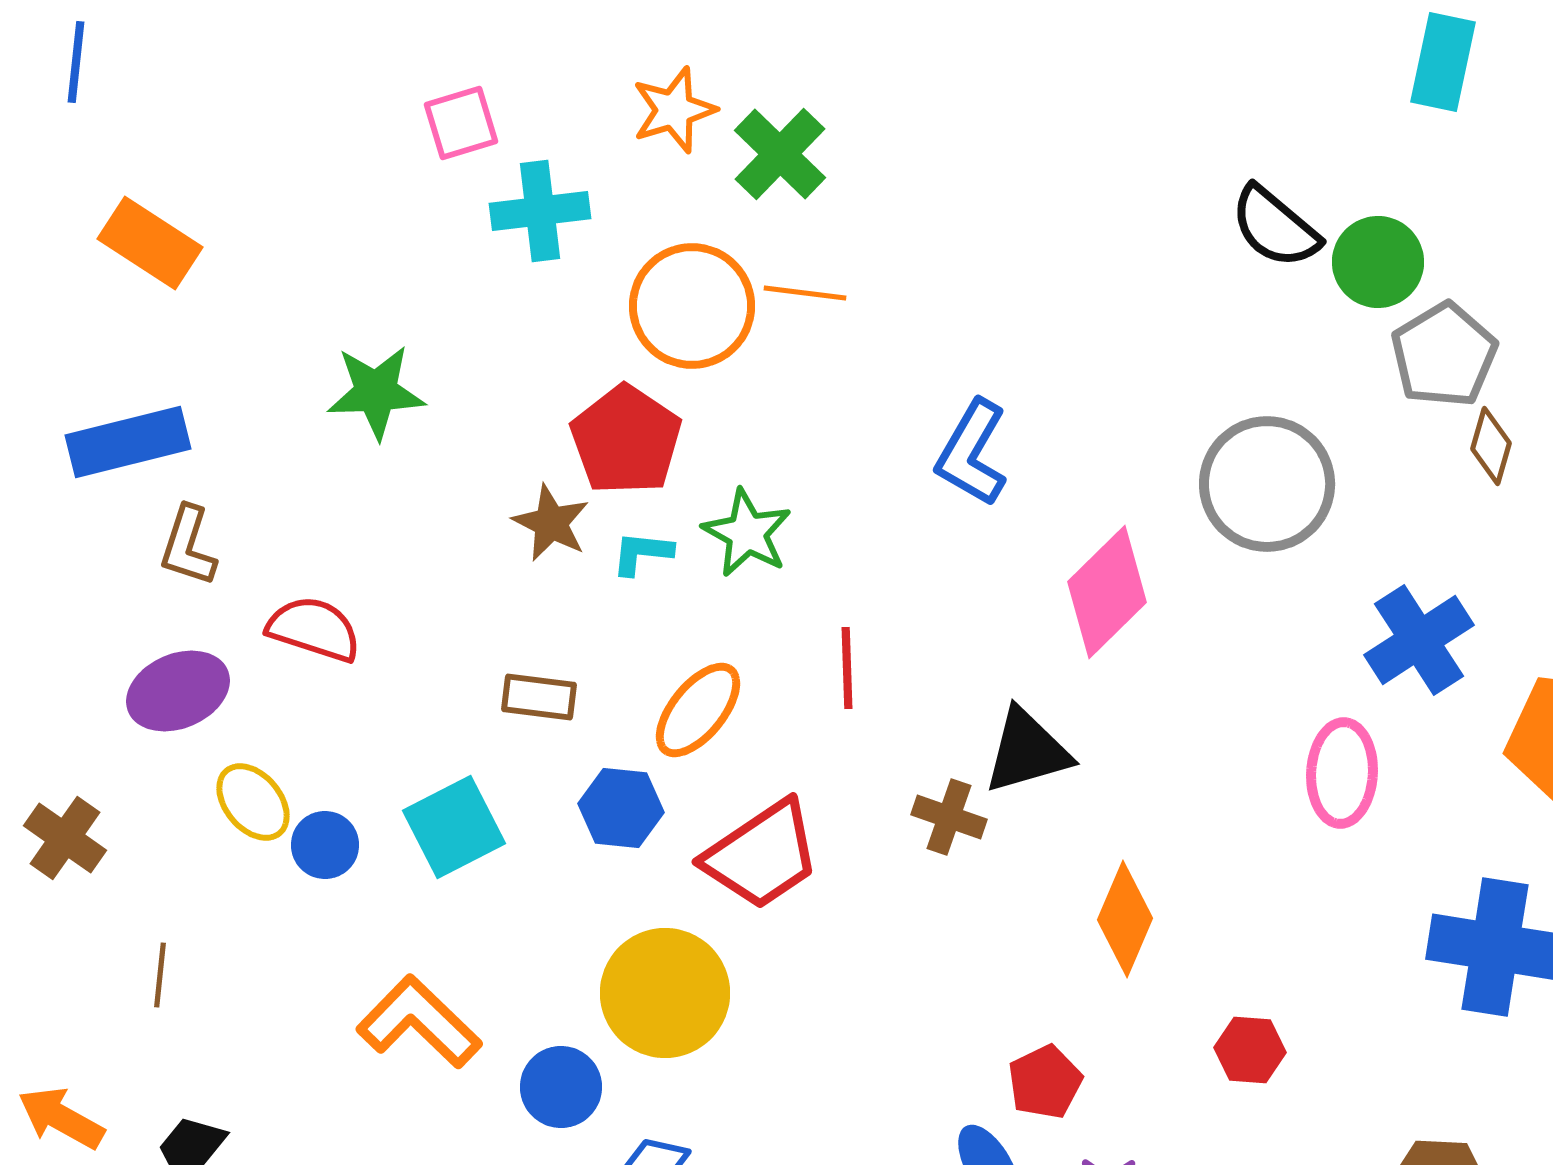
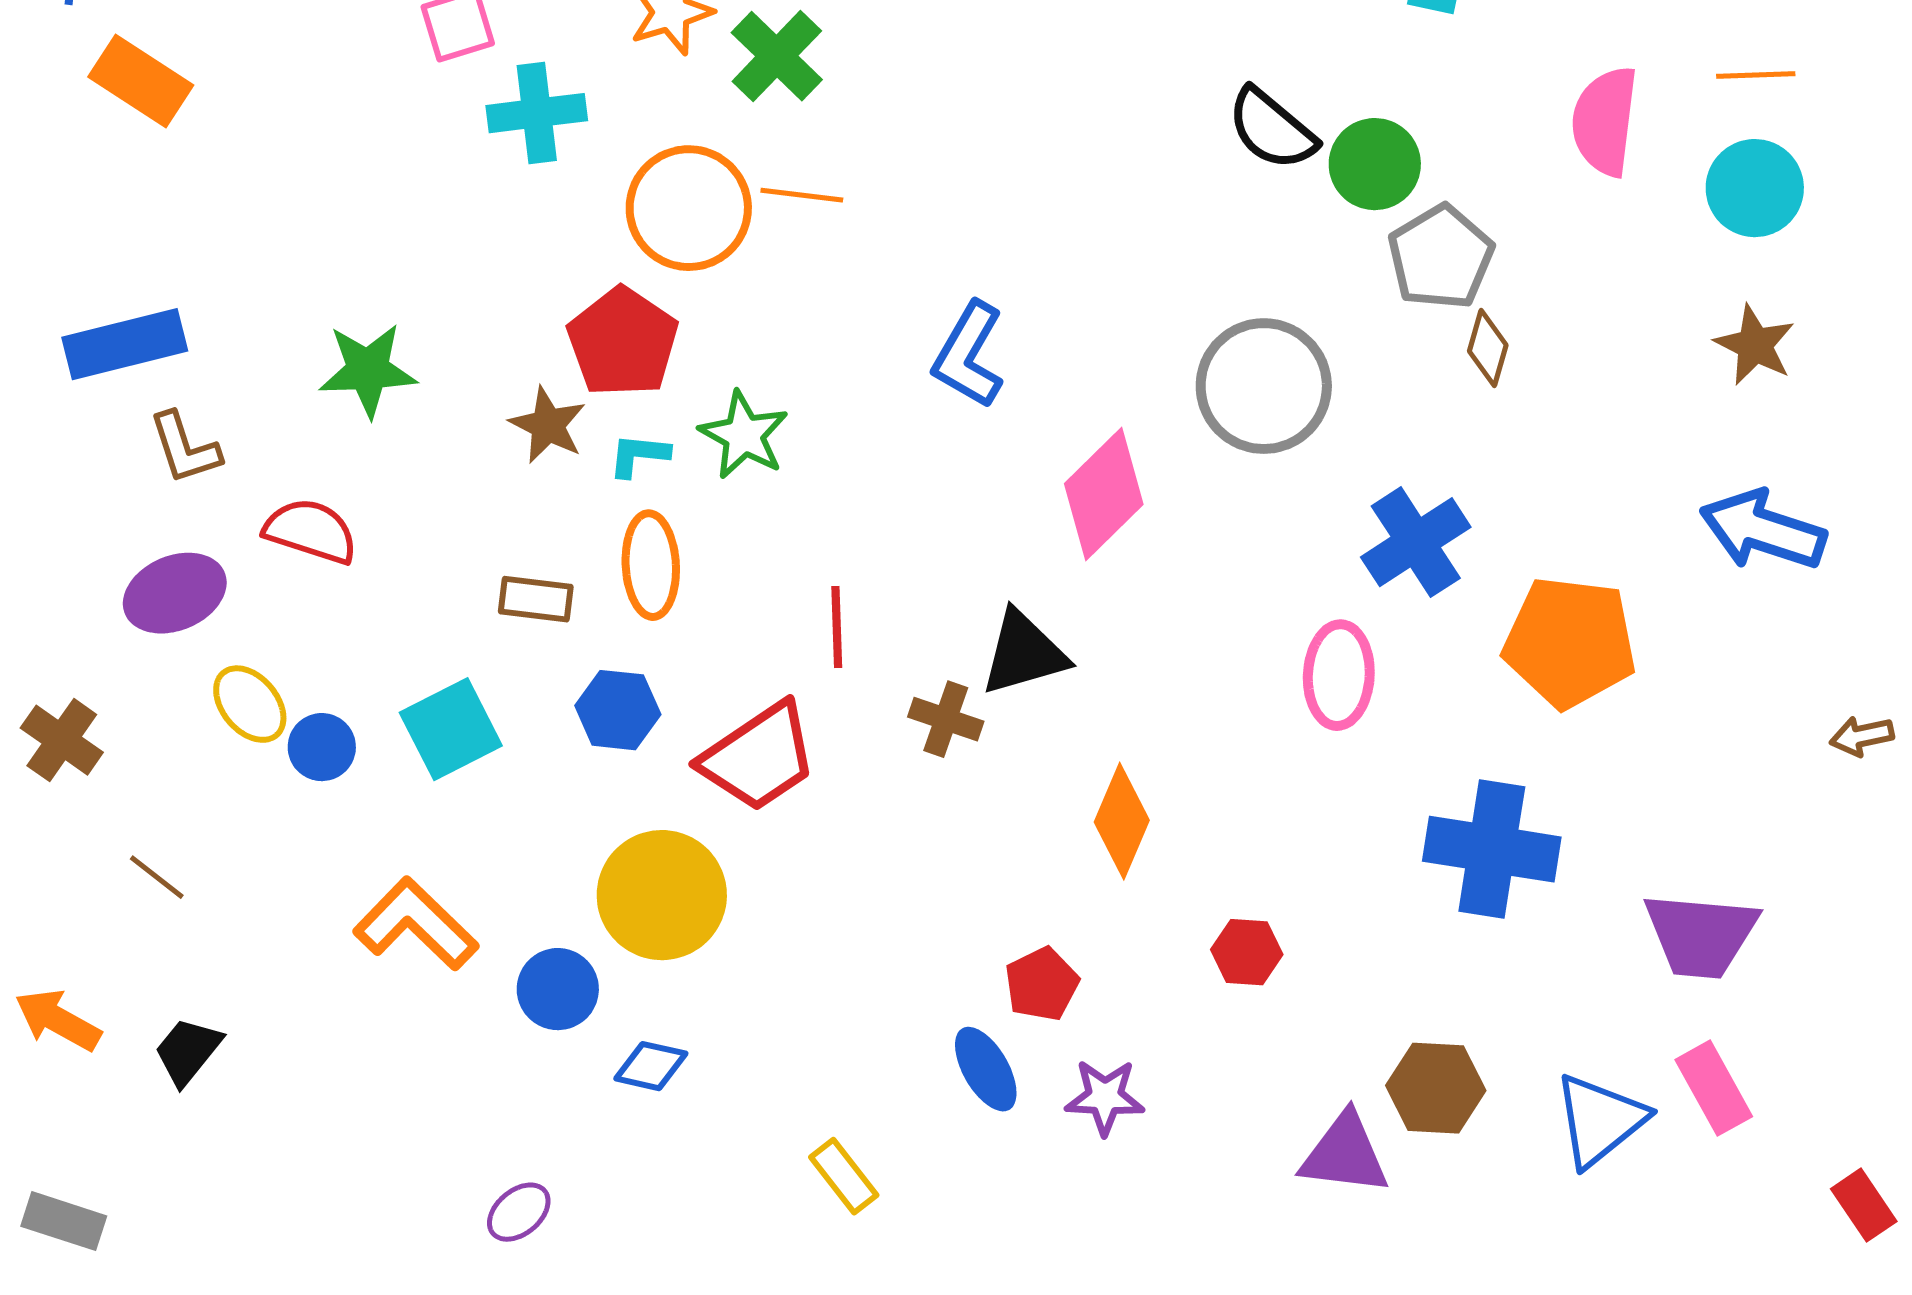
orange rectangle: (150, 243) -> (141, 81), moved
green star: (376, 392) -> (368, 370), moved
brown L-shape: (188, 546) -> (185, 448), turned -36
red line: (847, 668) -> (837, 627), moved
orange ellipse: (698, 710) -> (651, 565), moved, turned -42
brown line: (160, 975) -> (157, 877), turned -58

